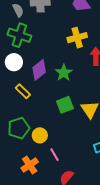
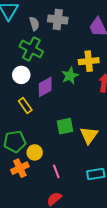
green star: (64, 73) -> (70, 76), moved
pink line: (54, 155) -> (56, 171), moved
orange cross: (30, 165) -> (20, 168), moved

